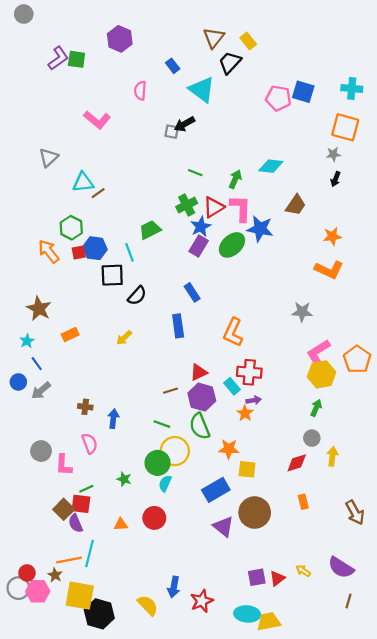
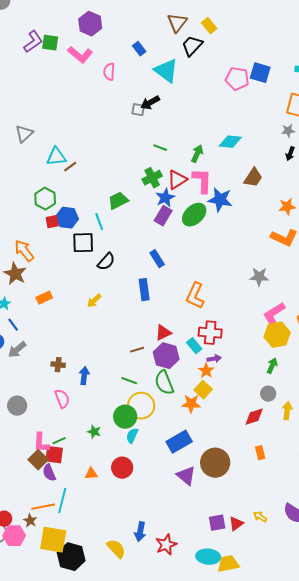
pink L-shape: (97, 120) -> (80, 55), moved
orange arrow: (49, 251) -> (24, 251), moved
pink L-shape: (64, 465) -> (41, 443), moved
yellow square: (247, 469) -> (203, 390), moved, turned 36

